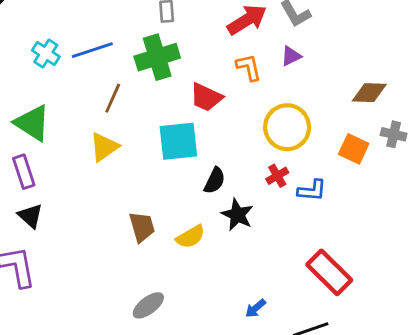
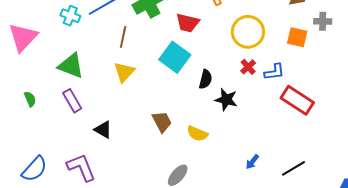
cyan square: (178, 141) -> (175, 57), turned -36
black triangle: (30, 216) -> (103, 130), moved
yellow semicircle: (190, 237) -> (197, 134), moved, turned 65
red rectangle: (329, 272) -> (297, 100), moved

